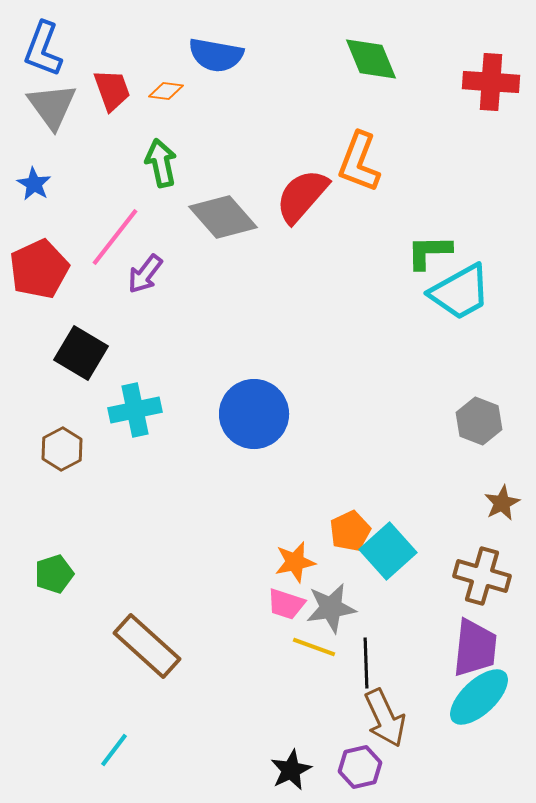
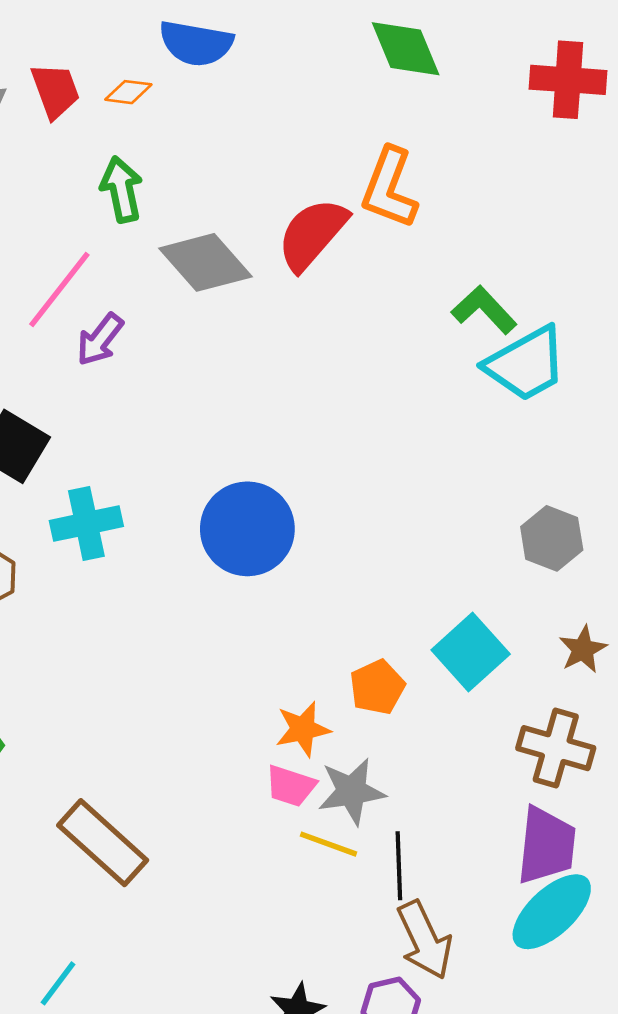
green L-shape: (429, 252) -> (484, 310), turned 48
cyan square: (388, 551) -> (471, 652), moved

